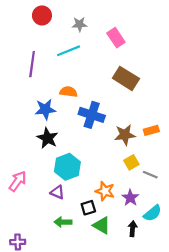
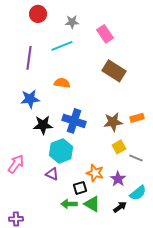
blue star: (45, 109) -> (30, 99), moved
blue cross: (92, 115) -> (74, 121), moved
black star: (47, 138) -> (43, 125), turned -30
green arrow: (63, 222) -> (69, 204), moved
black arrow: (133, 229) -> (120, 207), turned 48

